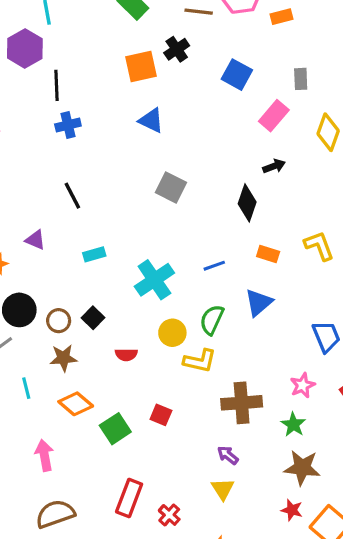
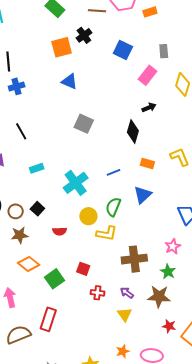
brown star: (302, 468) -> (159, 296), moved
red rectangle: (129, 498) -> (48, 319), moved
red cross: (169, 515) -> (97, 293), moved, turned -32

